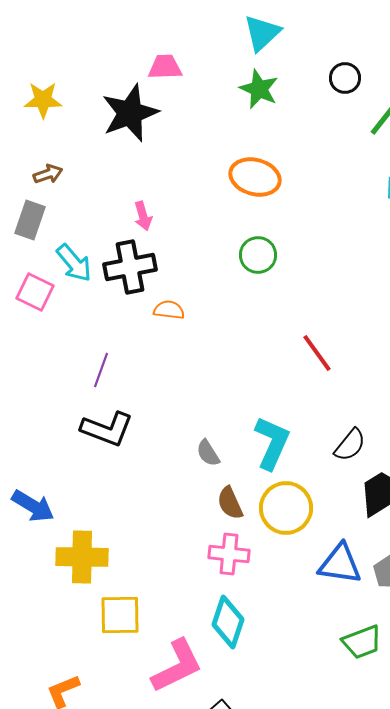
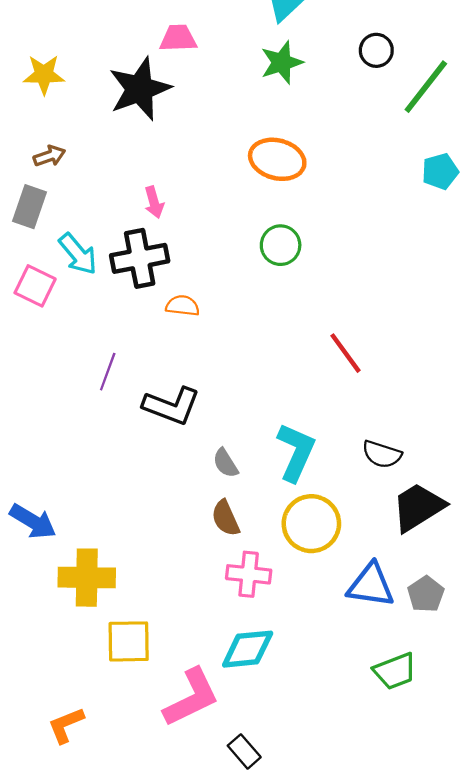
green star: (259, 89) -> (282, 62), turned 30
black L-shape: (107, 429) -> (172, 406), moved
black semicircle: (350, 445) -> (382, 454), turned 69
brown semicircle: (230, 503) -> (225, 518), moved
cyan diamond: (228, 622) -> (248, 649), turned 66

